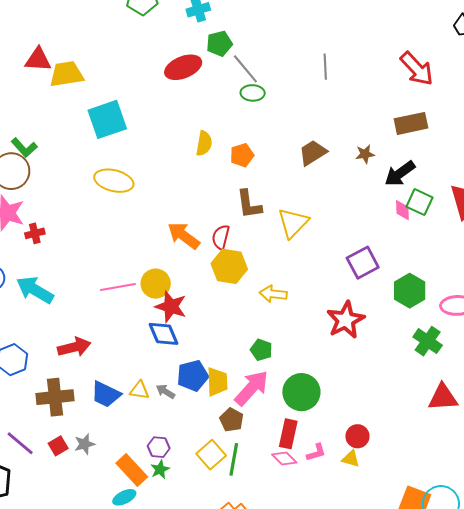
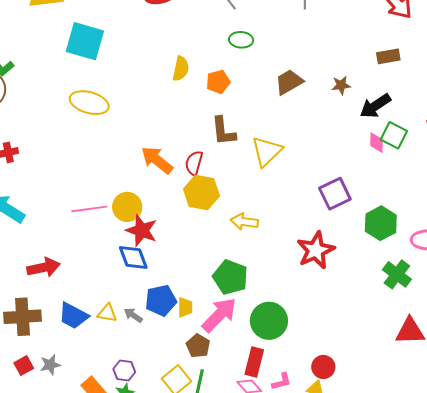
green ellipse: (253, 93) -> (241, 40), moved
cyan square: (107, 119) -> (85, 41), turned 33
brown rectangle: (411, 123) -> (388, 56), size x0.7
green pentagon: (261, 350) -> (230, 277), size x1.6
yellow trapezoid: (217, 382) -> (185, 307), size x0.7

